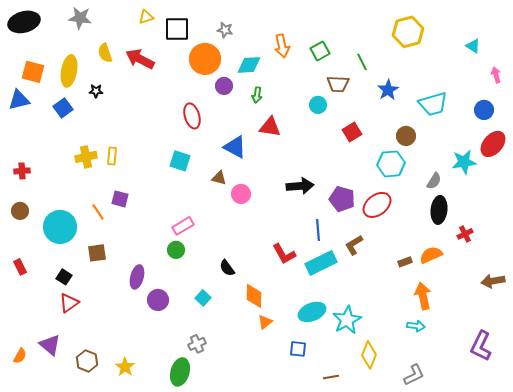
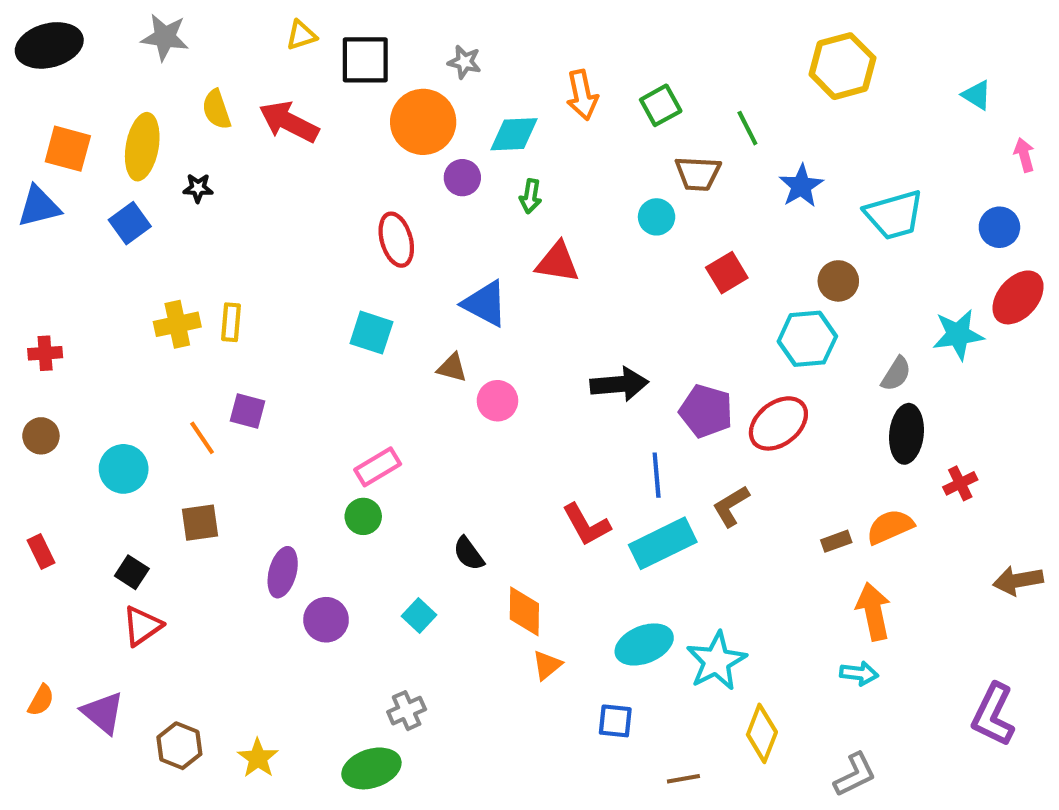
cyan circle: (60, 227) -> (124, 469), size x0.7
orange semicircle: (20, 356) -> (41, 700), moved
green ellipse: (180, 372) -> (371, 768), turned 56

